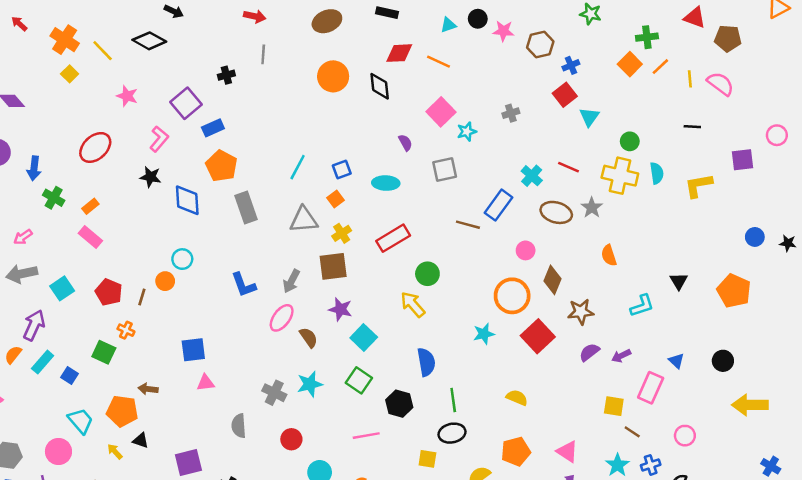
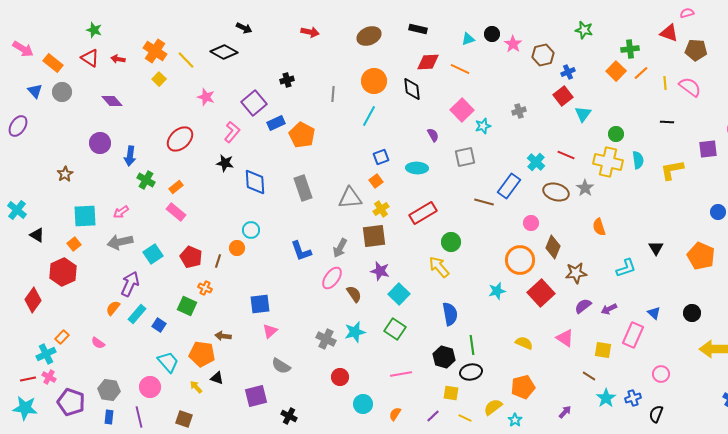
red arrow: (19, 24) -> (118, 59), moved, turned -32
pink star: (503, 31) -> (513, 44), turned 30
gray line: (263, 54) -> (333, 94), moved
orange pentagon: (222, 166) -> (302, 135), moved
cyan line: (298, 167) -> (369, 116), moved
pink triangle: (206, 383) -> (270, 331), turned -35
black hexagon: (399, 404) -> (444, 357), moved
gray semicircle: (239, 426) -> (281, 366), moved, turned -54
brown line: (632, 432) -> (589, 376), moved
pink triangle: (567, 452) -> (565, 338), moved

